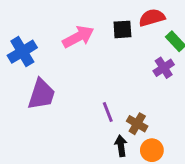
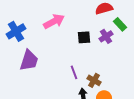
black square: (122, 29) -> (84, 37), moved
purple cross: (164, 68) -> (106, 36), moved

